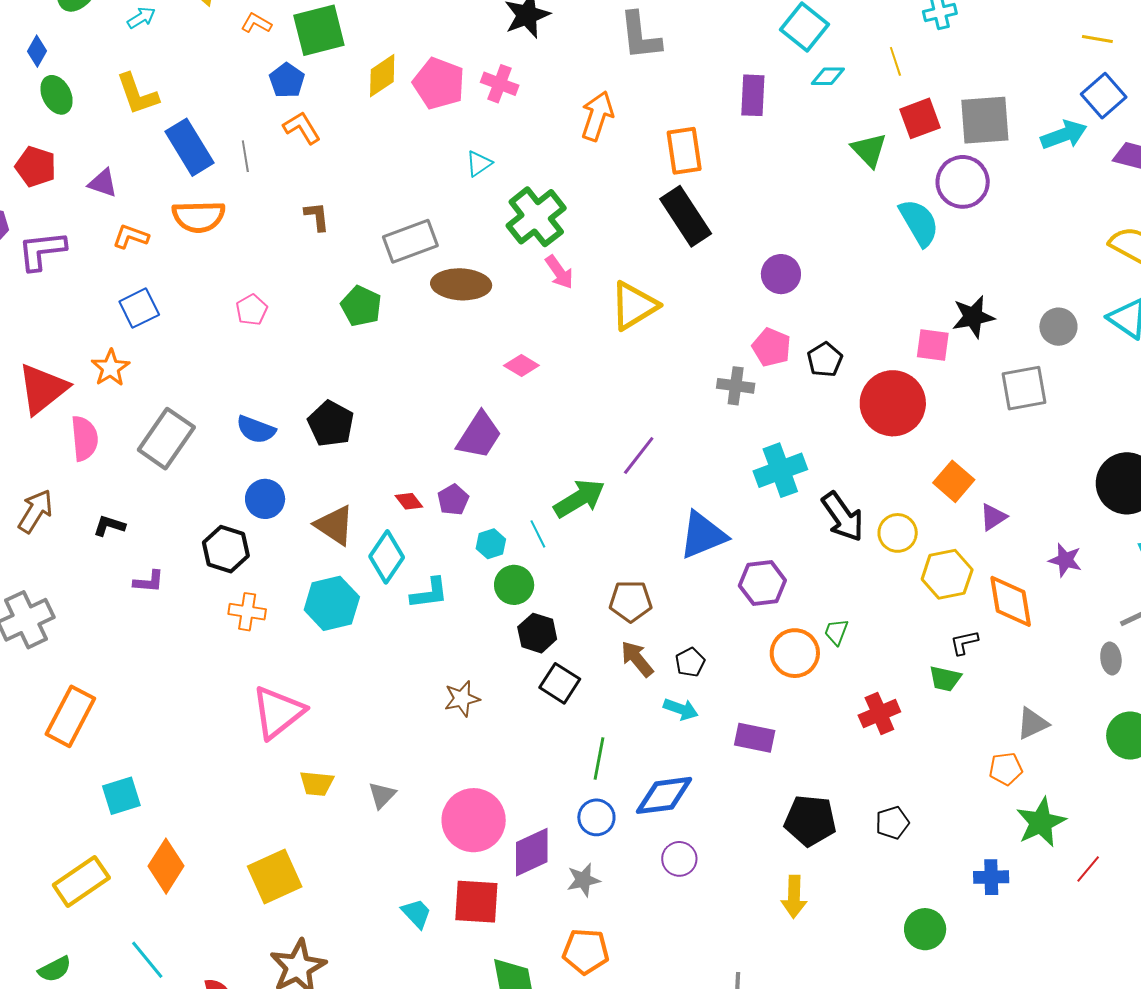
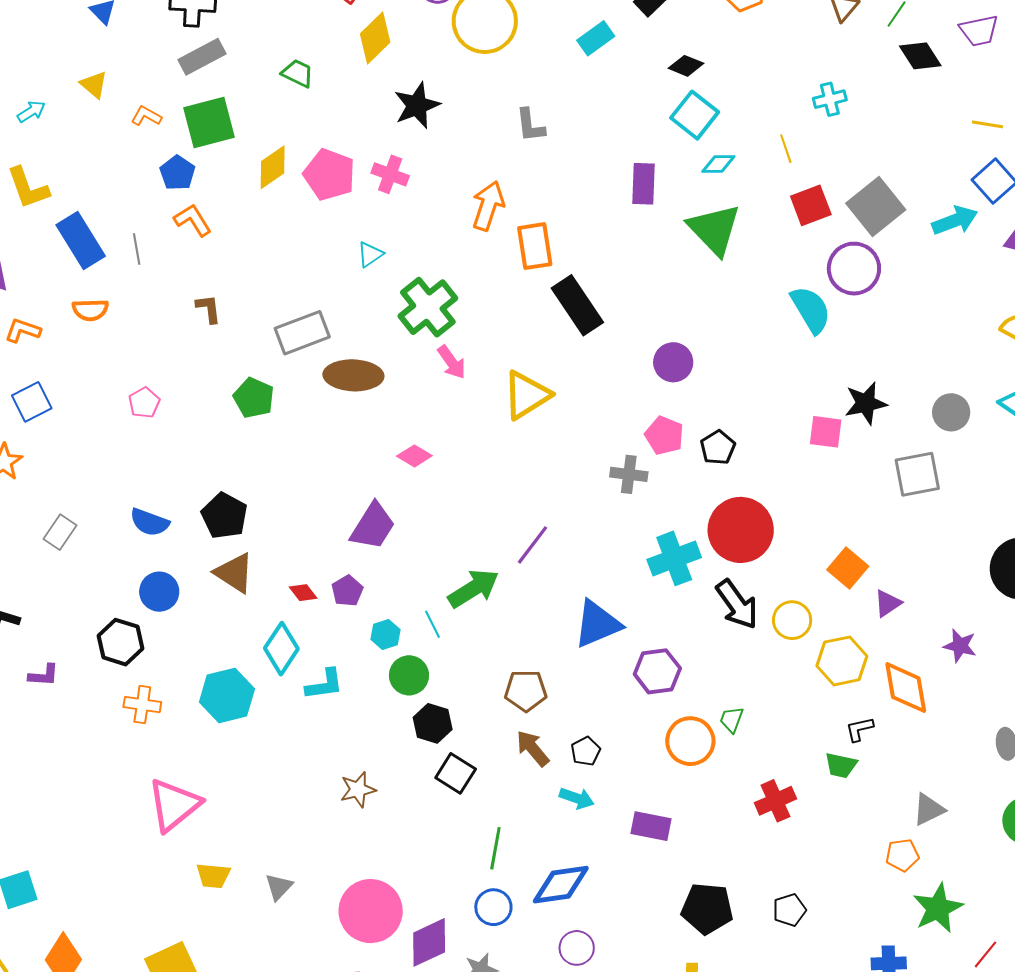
gray L-shape: (640, 36) -> (530, 125), size x0.7
gray square: (985, 120) -> (876, 206), turned -34
green triangle: (869, 150) -> (714, 229), moved, size x1.5
orange rectangle: (684, 151) -> (535, 246), moved
orange semicircle: (199, 217) -> (90, 310), size x0.7
red circle: (893, 403) -> (741, 530), moved
gray rectangle: (166, 439) -> (60, 532), size x0.6
brown triangle: (335, 525) -> (234, 573), moved

